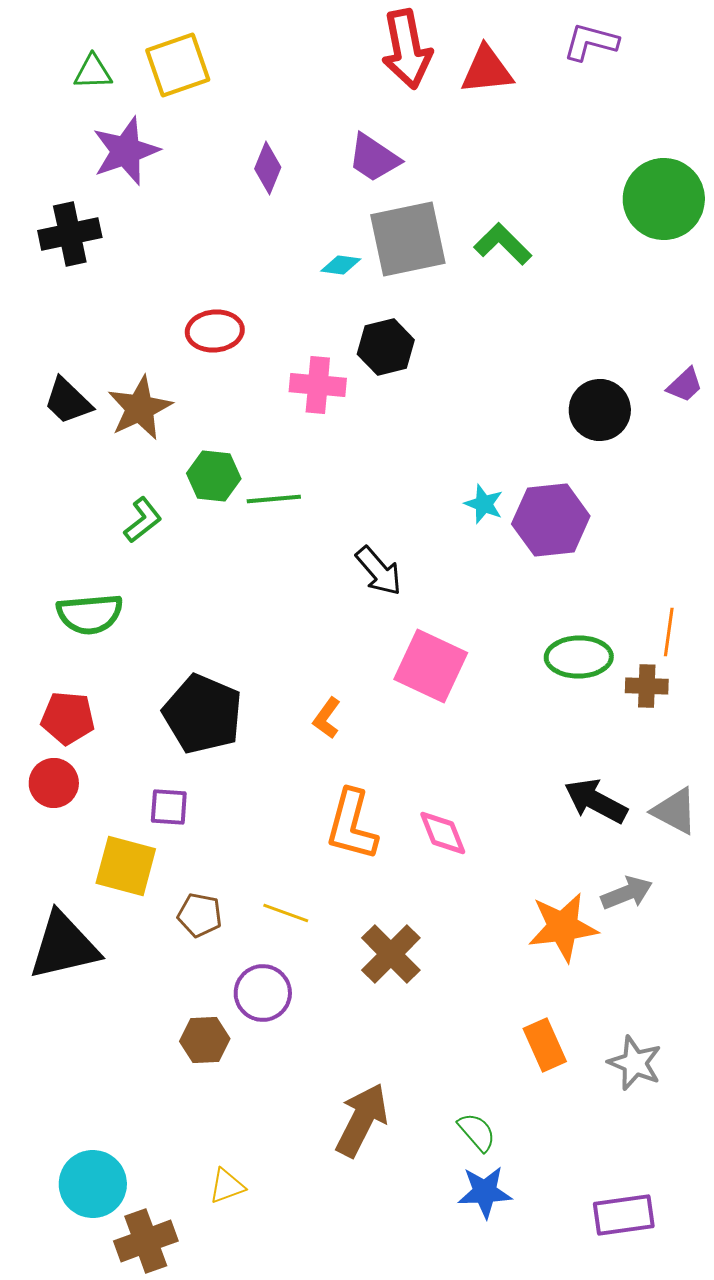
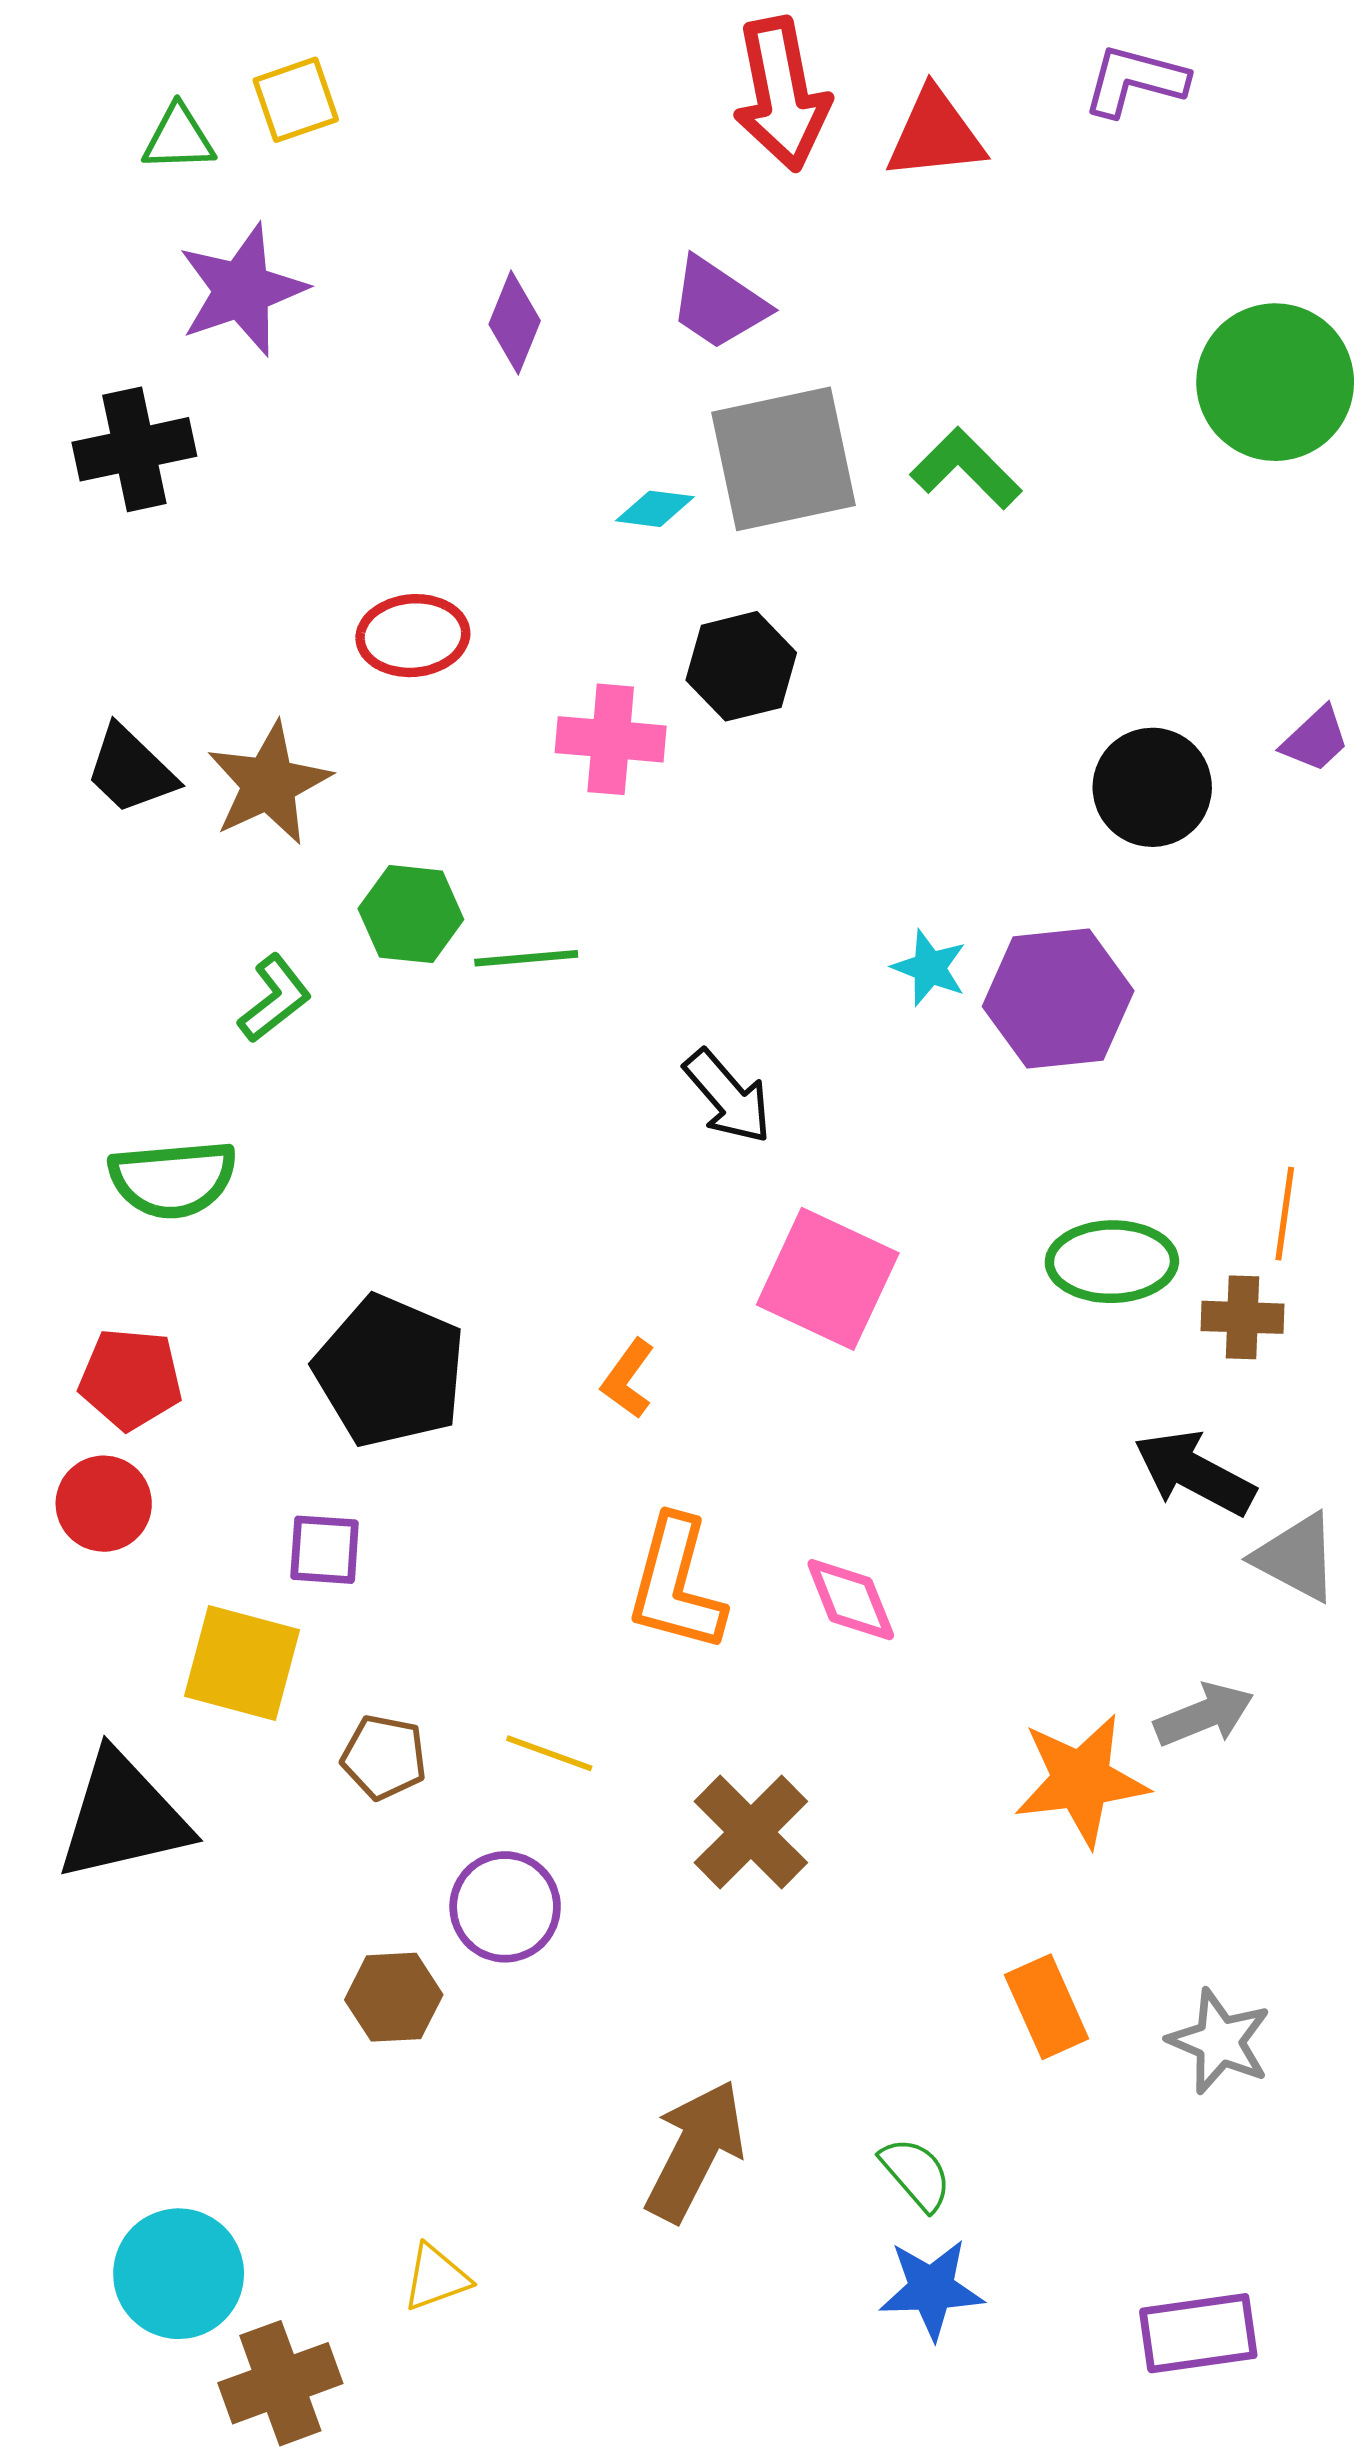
yellow square: (178, 65) -> (296, 100), moved, size x0.7
black arrow: (596, 801) -> (1194, 1473), moved

